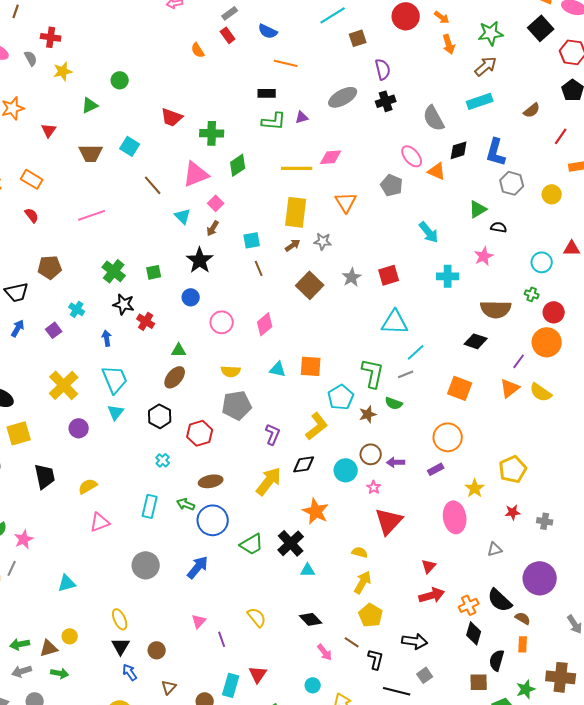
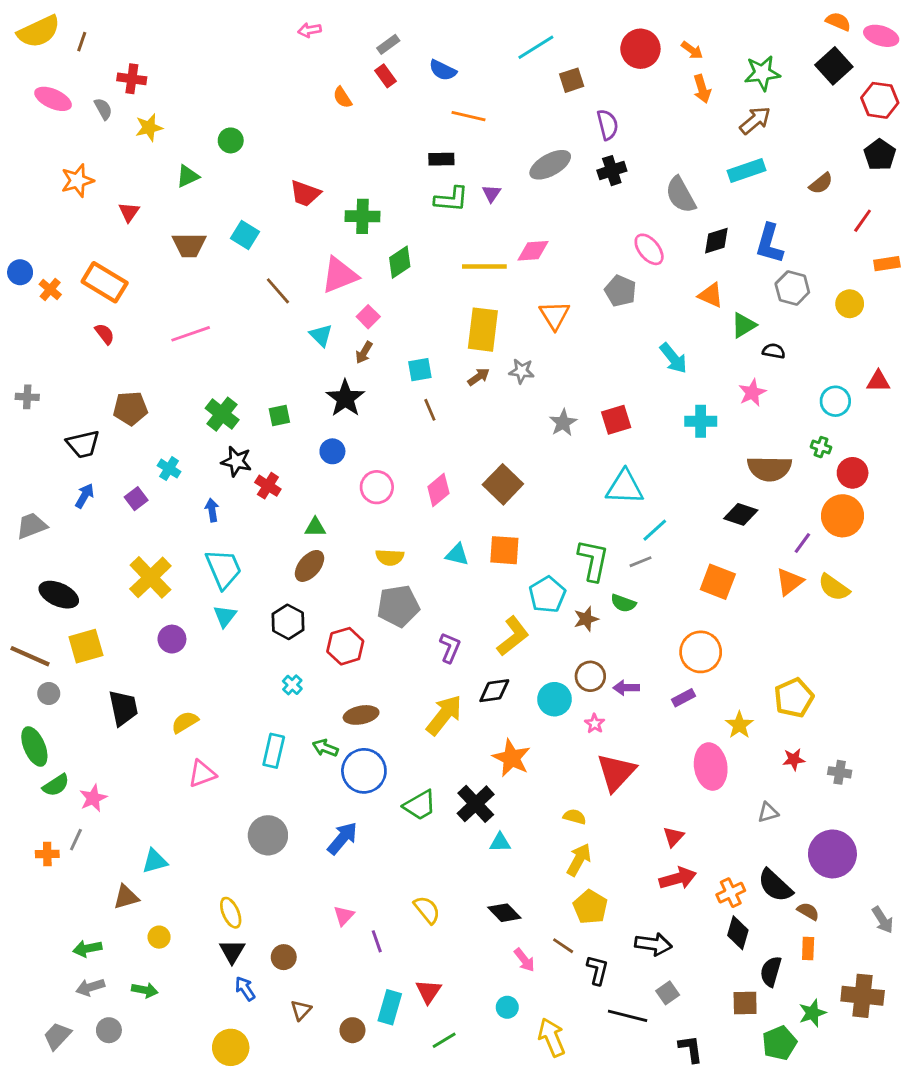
purple triangle: (302, 117) -> (491, 193), turned -40
orange triangle: (437, 171) -> (711, 295), moved
orange rectangle: (32, 179) -> (105, 282), size x1.4
brown square: (310, 285) -> (503, 484), moved
brown triangle: (49, 648) -> (126, 897), moved

